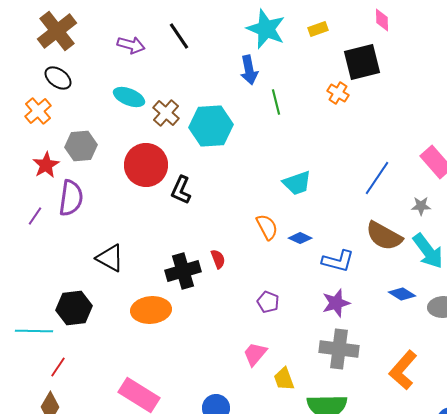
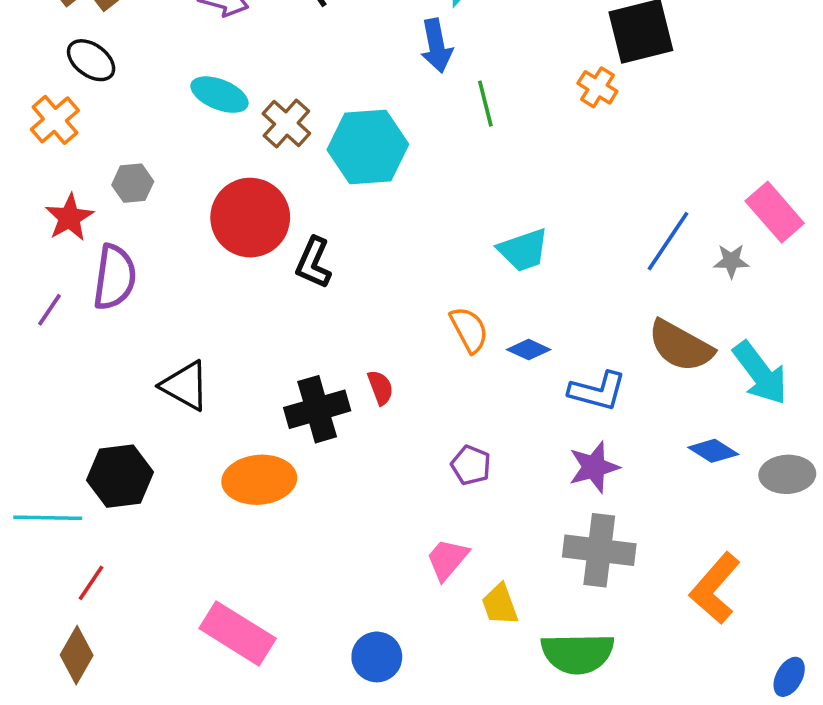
gray hexagon: (81, 146) -> (133, 183), size x0.7
gray star: (421, 206) -> (731, 261), moved

